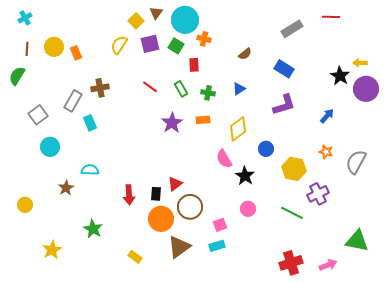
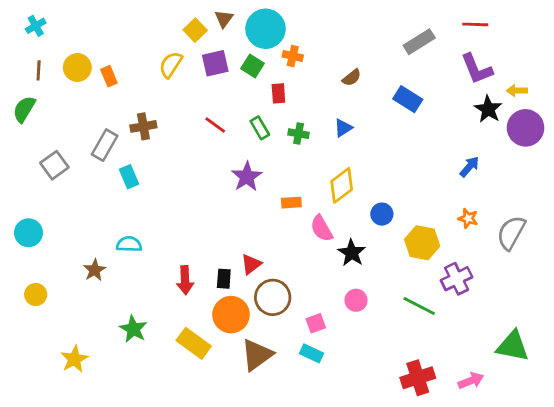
purple L-shape: (284, 105) -> (477, 69), moved, turned 85
orange rectangle: (203, 120) -> (291, 203), moved
cyan circle: (50, 147) -> (28, 233), moved
cyan rectangle: (217, 246) -> (311, 353), turned 42
yellow rectangle: (135, 257) -> (194, 343), moved, size x1.6

